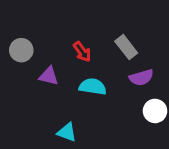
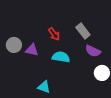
gray circle: (21, 50) -> (14, 45), moved
purple semicircle: (141, 78) -> (93, 51), turned 42

